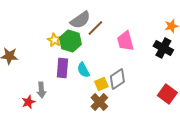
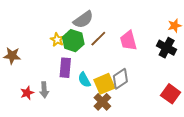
brown line: (95, 28) -> (98, 39), moved
cyan semicircle: (83, 70) -> (84, 80), moved
yellow square: (101, 84) -> (104, 84), size x1.5
red star: (28, 102) -> (27, 93), moved

